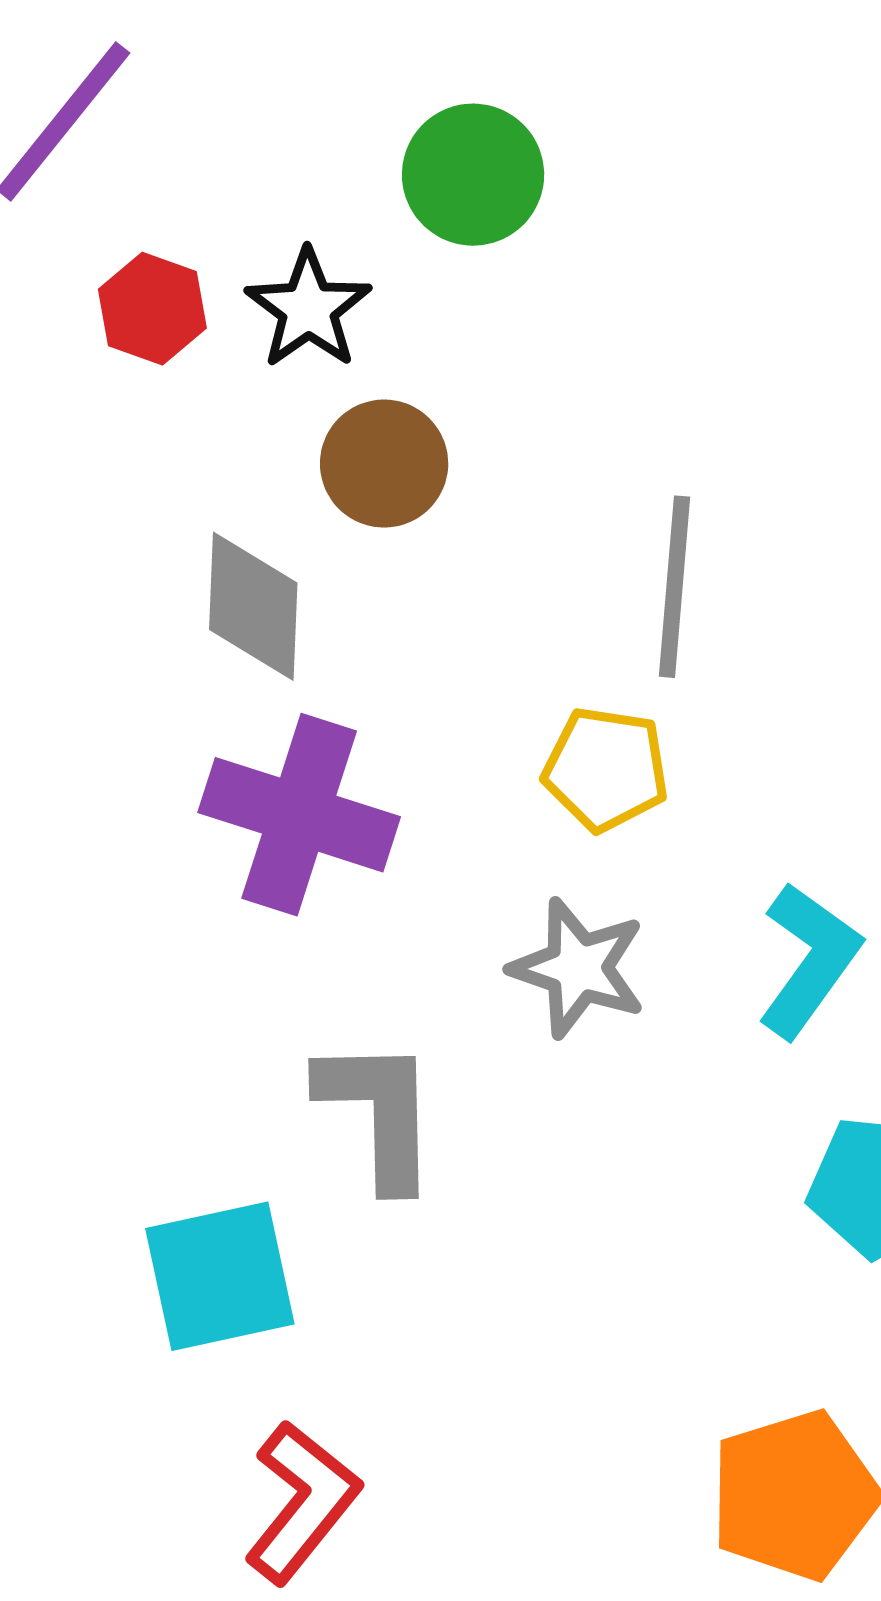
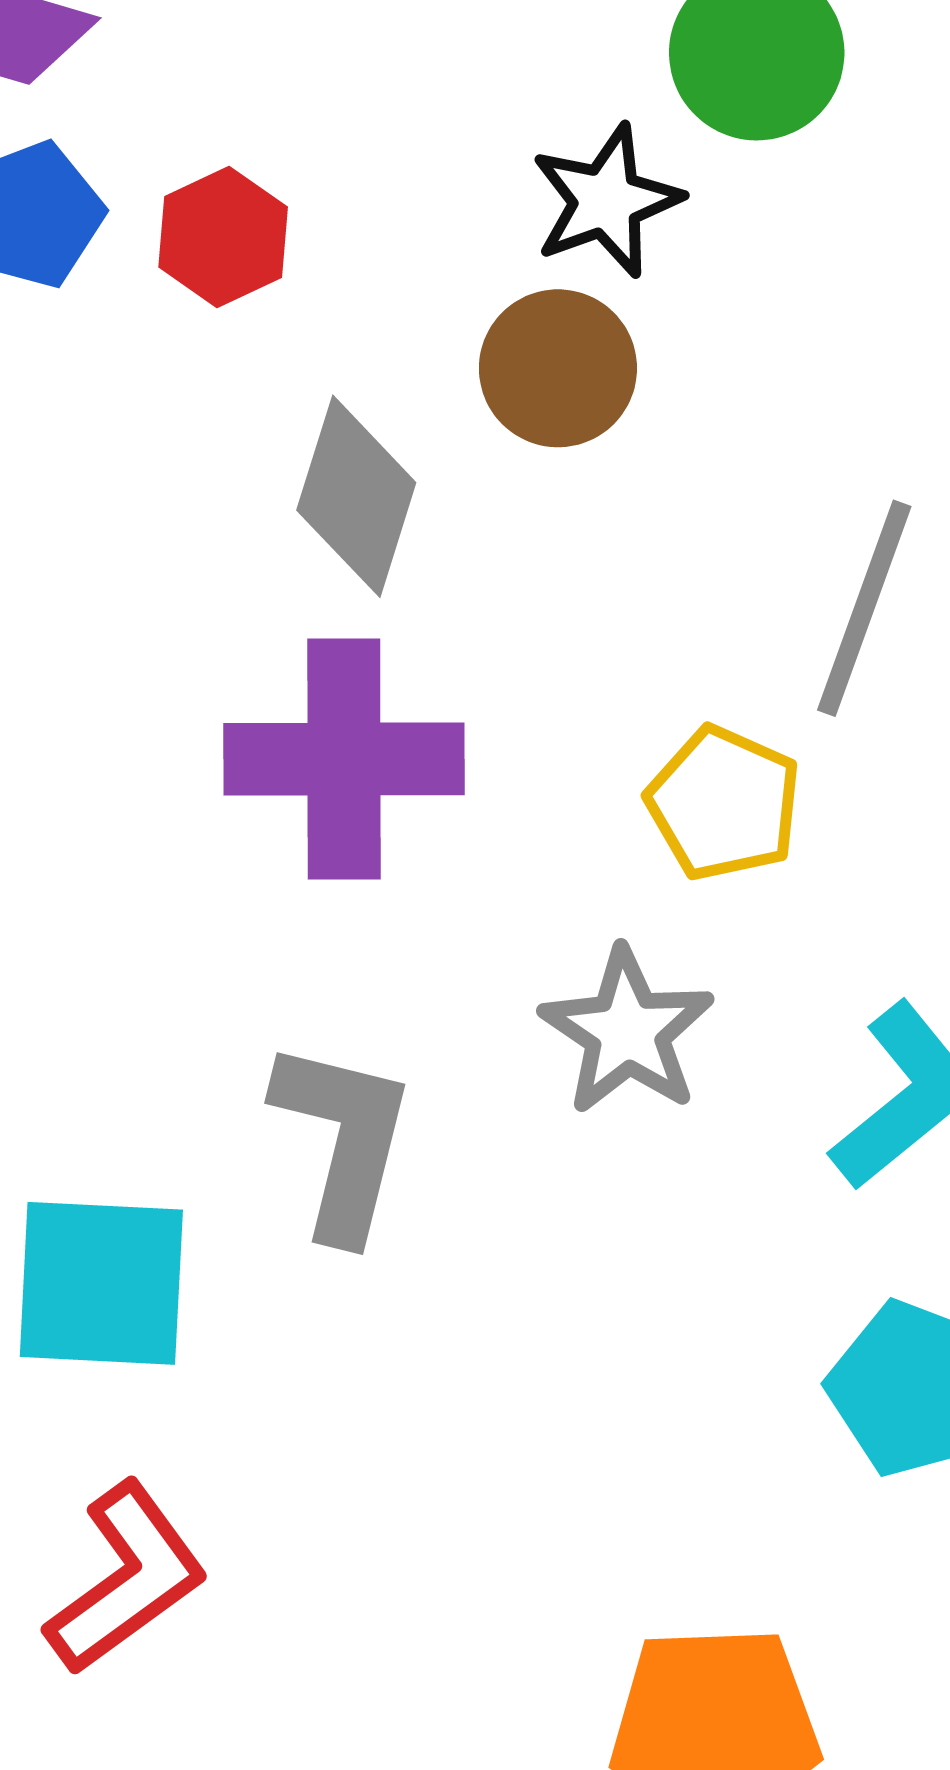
red hexagon: (152, 309) -> (223, 237), moved
black star: (308, 309) -> (606, 201), moved
purple cross: (299, 815) -> (344, 759), turned -33

